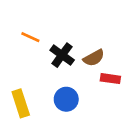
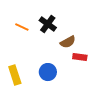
black cross: (62, 55) -> (48, 24), moved

